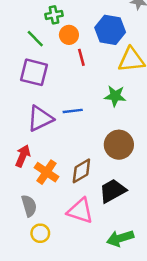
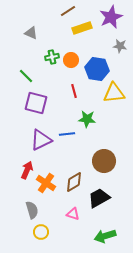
orange circle: (69, 35) -> (71, 60), moved
green line: (35, 39) -> (26, 76), moved
green star: (115, 96) -> (87, 119), moved
pink triangle: (80, 211) -> (73, 214), size x0.6

